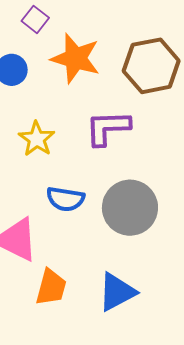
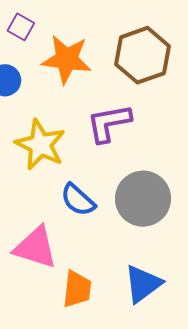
yellow star: (37, 139) -> (40, 145), size x1.4
blue semicircle: (65, 199) -> (78, 200), turned 42

